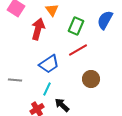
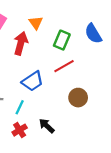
blue semicircle: (105, 20) -> (93, 34), turned -60
cyan line: (47, 89) -> (20, 107), moved

